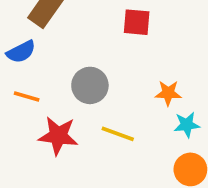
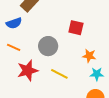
red square: (137, 22) -> (76, 28), moved
red star: (58, 136) -> (28, 70), turned -30

